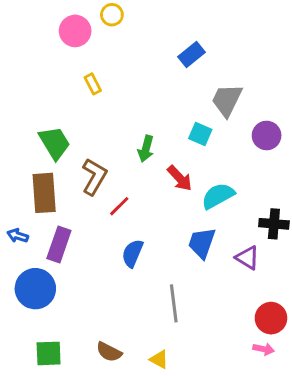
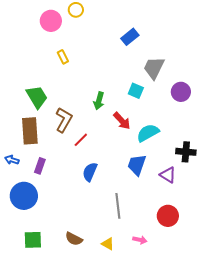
purple rectangle: (59, 244) -> (40, 166), size x0.7
red circle: (271, 318) -> (168, 216), moved
pink arrow: (264, 349) -> (140, 240), moved

